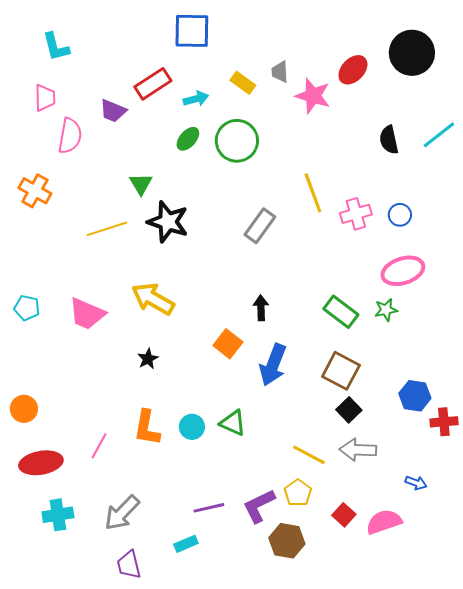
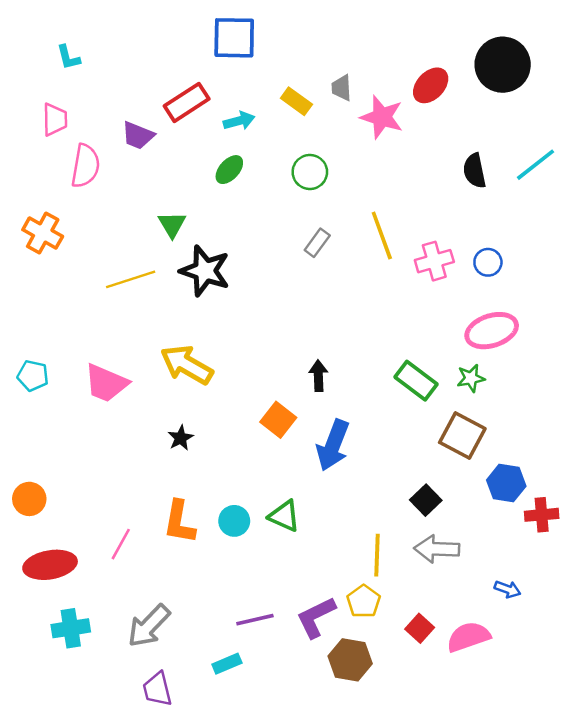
cyan L-shape: (56, 47) -> (68, 57), size x0.7
green circle: (237, 141) -> (310, 172), moved, size x0.7
gray rectangle: (260, 226) -> (317, 243), moved, size x0.7
brown square: (341, 371) -> (462, 435), moved
yellow line: (309, 455) -> (377, 555), turned 64

